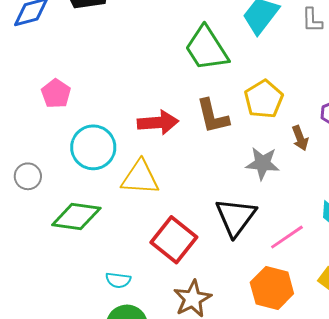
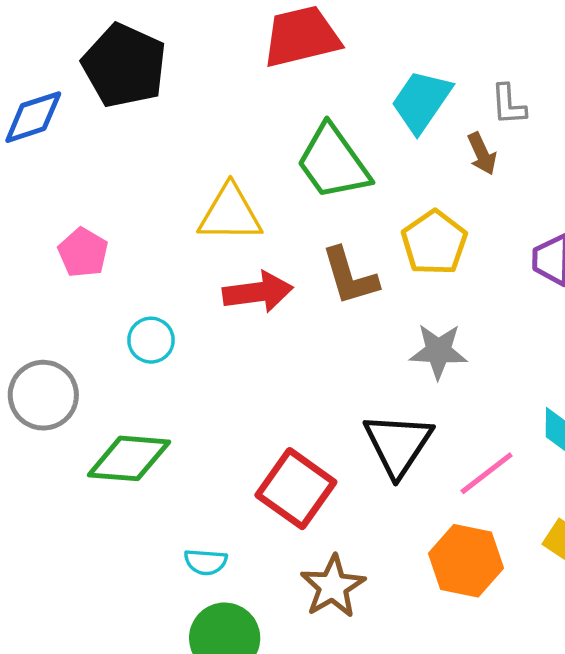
brown arrow: (300, 138) -> (482, 154), moved
cyan circle: (93, 147) -> (151, 340), size x0.6
gray circle: (28, 176) -> (43, 395), size x1.5
yellow triangle: (140, 178) -> (230, 213), moved

